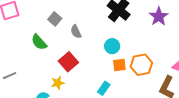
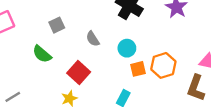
gray square: (55, 19) -> (57, 25), turned 32
gray semicircle: (76, 32) -> (93, 39), moved

